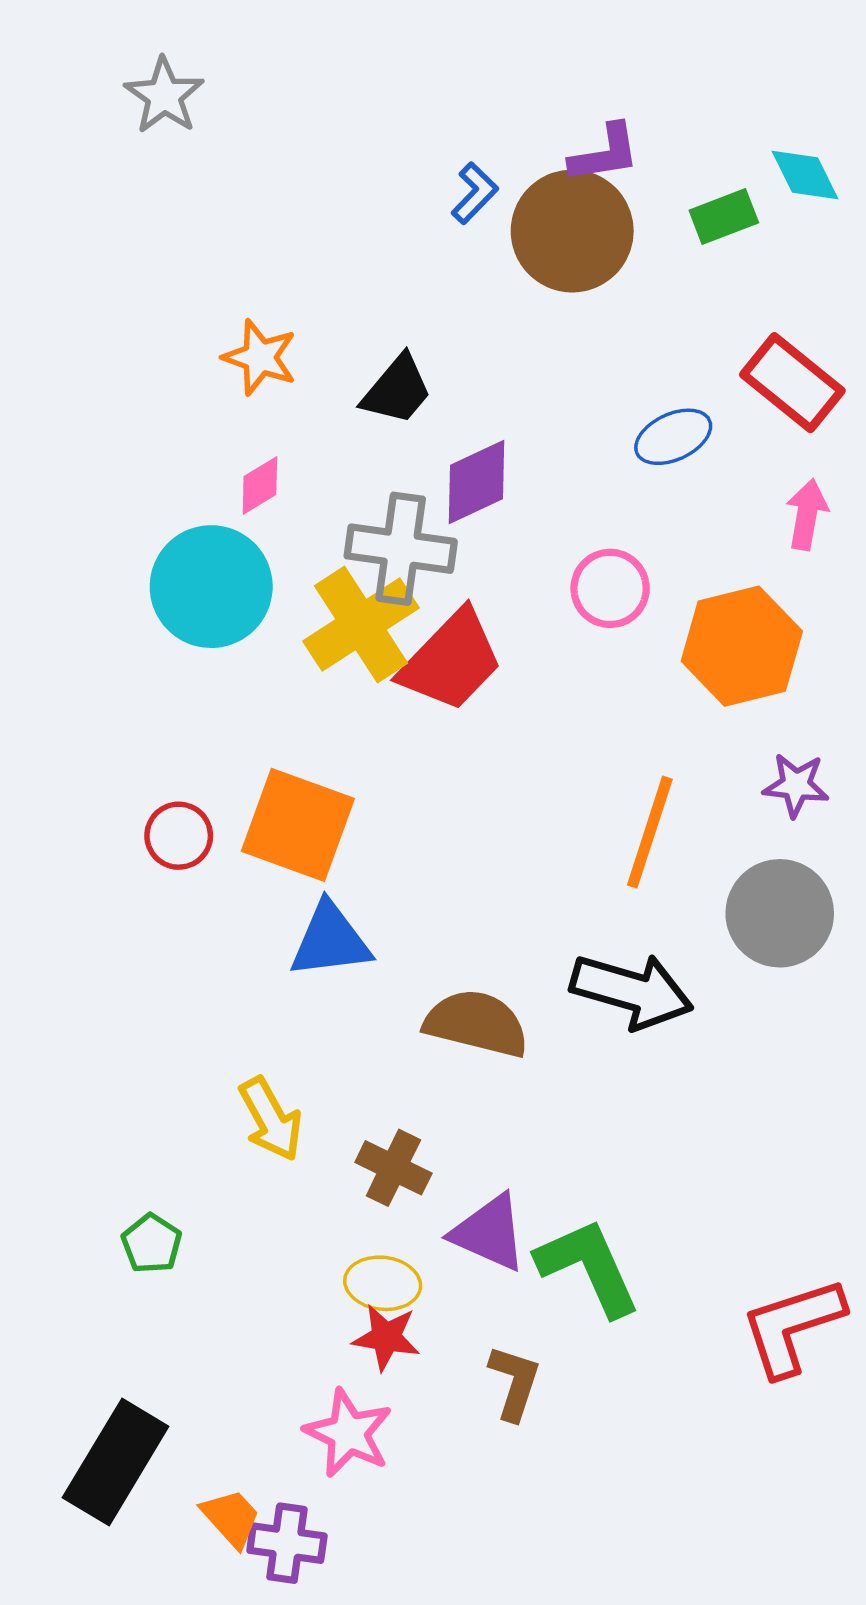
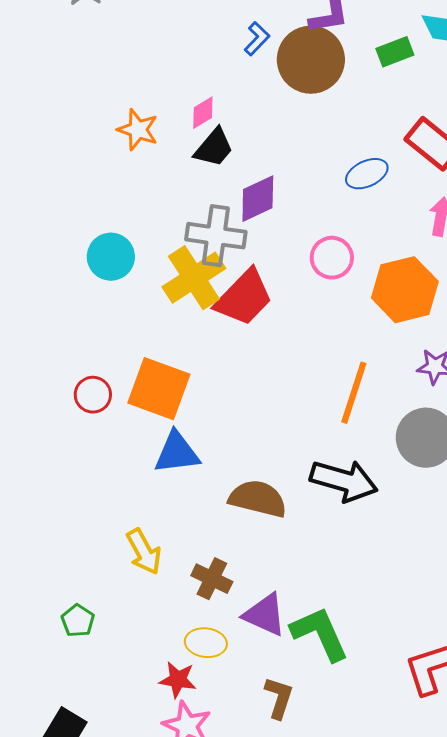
pink diamond: (260, 486) -> (203, 113), moved
cyan circle: (211, 587) -> (111, 257), size x0.7
red star: (386, 1337) -> (178, 680), moved

